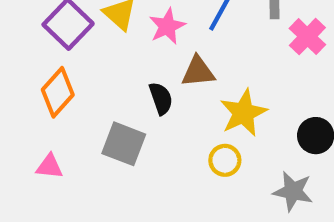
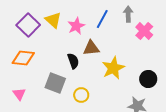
orange diamond: (58, 92) -> (23, 58), turned 55
yellow circle: (225, 160) -> (81, 95), moved
pink triangle: (50, 167) -> (19, 94), turned 48

